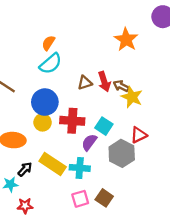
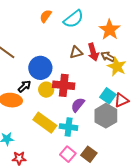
orange star: (126, 40) -> (110, 30), moved
cyan semicircle: (51, 64) -> (73, 19), moved
yellow circle: (43, 122) -> (46, 90), moved
cyan square: (104, 126) -> (108, 96), moved
black arrow: (25, 169) -> (24, 86), moved
pink square: (80, 199) -> (68, 154), turned -35

